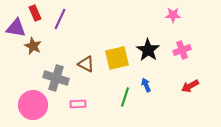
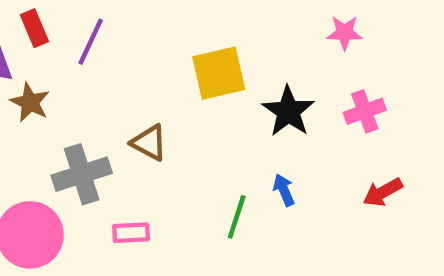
yellow square: (117, 58) -> (219, 73), moved
gray cross: (56, 78) -> (82, 174), turned -35

